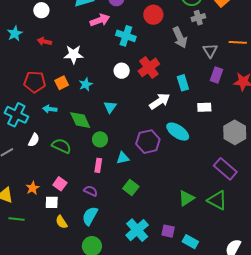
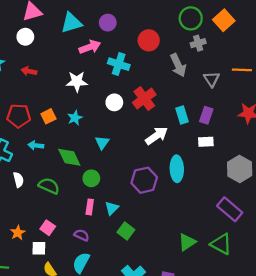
white star: (74, 54) -> (77, 82), moved
purple rectangle: (217, 75) -> (206, 115), moved
cyan ellipse: (178, 132) -> (177, 169), turned 55
white semicircle: (34, 140) -> (18, 180), turned -40
cyan triangle: (123, 158) -> (112, 208), moved, turned -32

